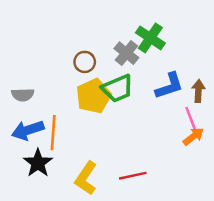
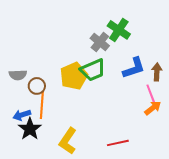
brown circle: (85, 62) -> (37, 86), moved
blue arrow: (28, 130) -> (22, 115), moved, size x0.7
red line: (133, 176) -> (118, 143), moved

